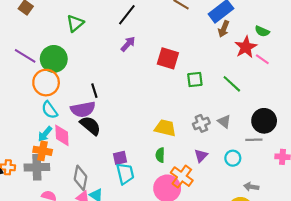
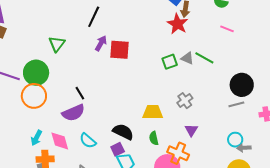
green triangle: (75, 23) -> (57, 44), moved
red star: (246, 47) -> (178, 24), moved
red square: (168, 58) -> (119, 50), moved
cyan semicircle: (50, 110) -> (88, 141), moved
gray triangle: (224, 121) -> (187, 58), moved
black semicircle: (90, 126) -> (123, 132), moved
cyan arrow: (45, 134) -> (36, 138), moved
cyan circle: (233, 158) -> (235, 140), moved

